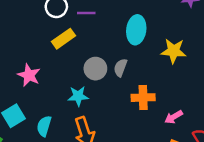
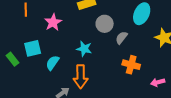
gray circle: (95, 69) -> (105, 24), moved
pink arrow: (174, 117) -> (158, 82), moved

